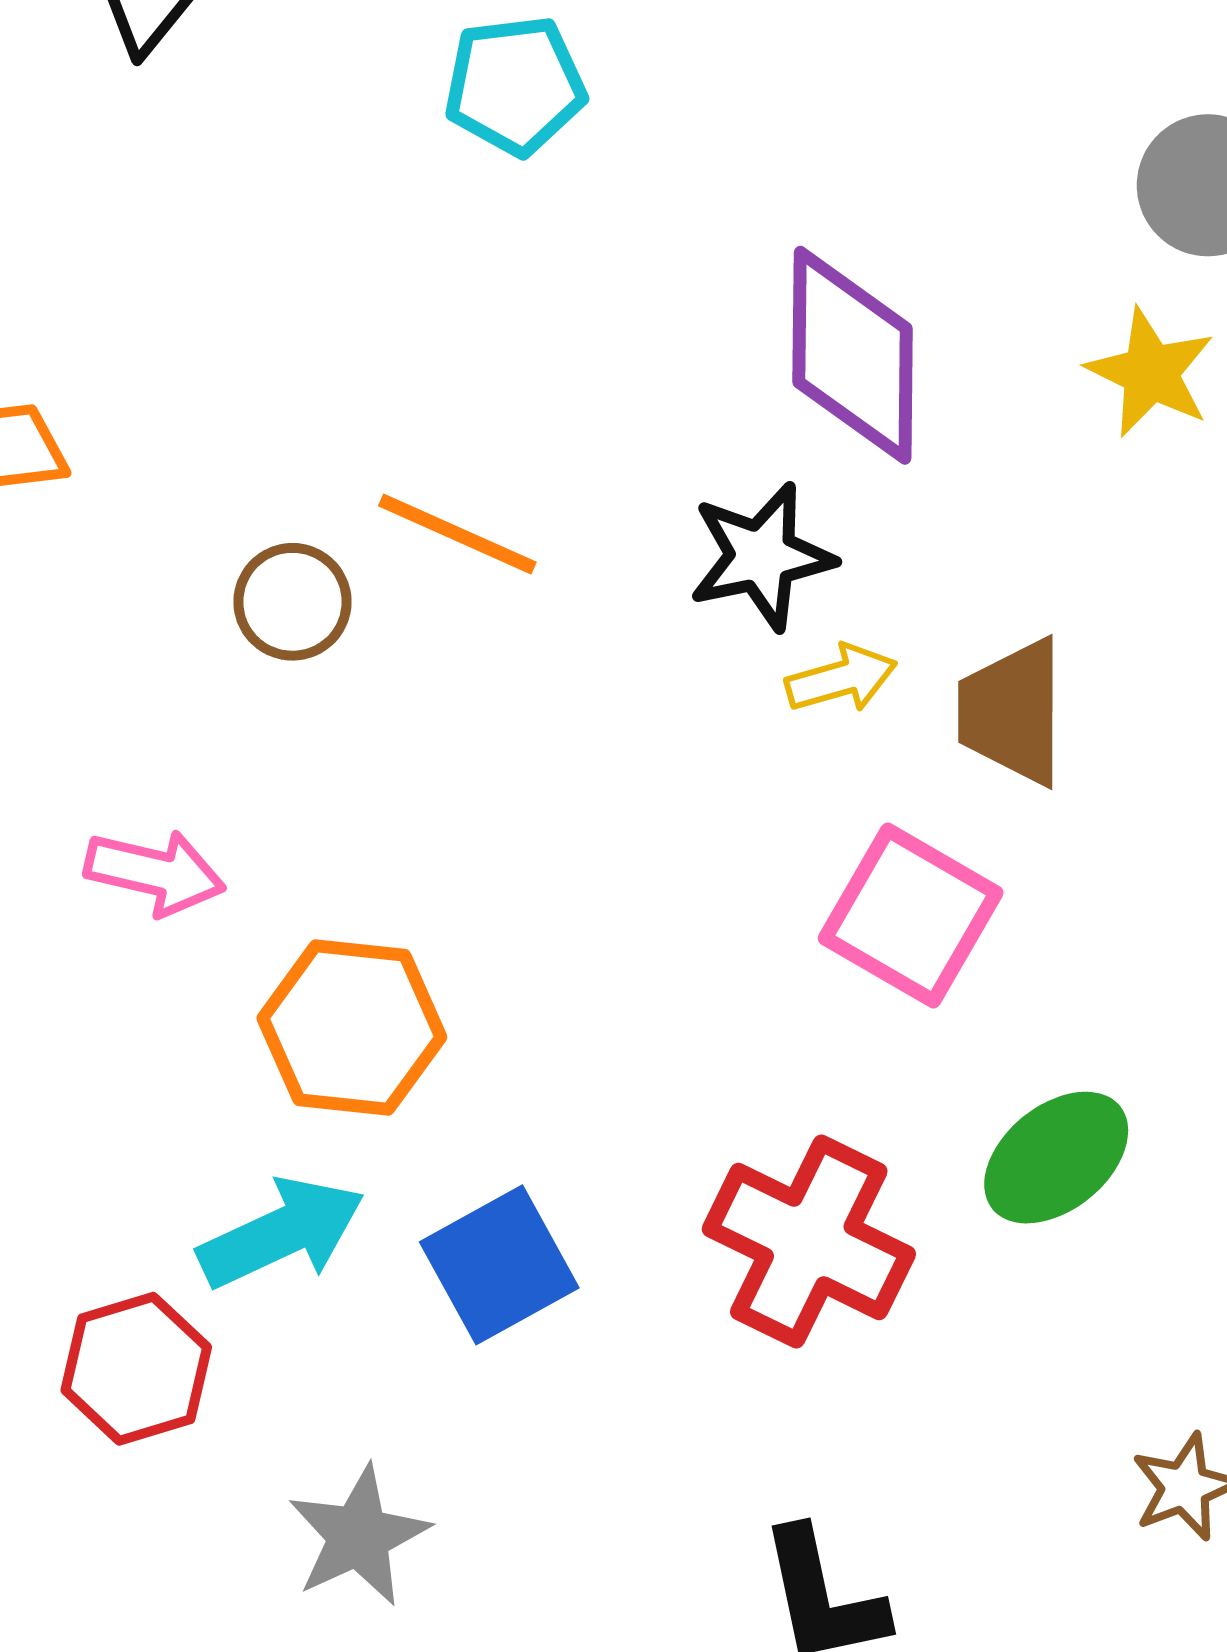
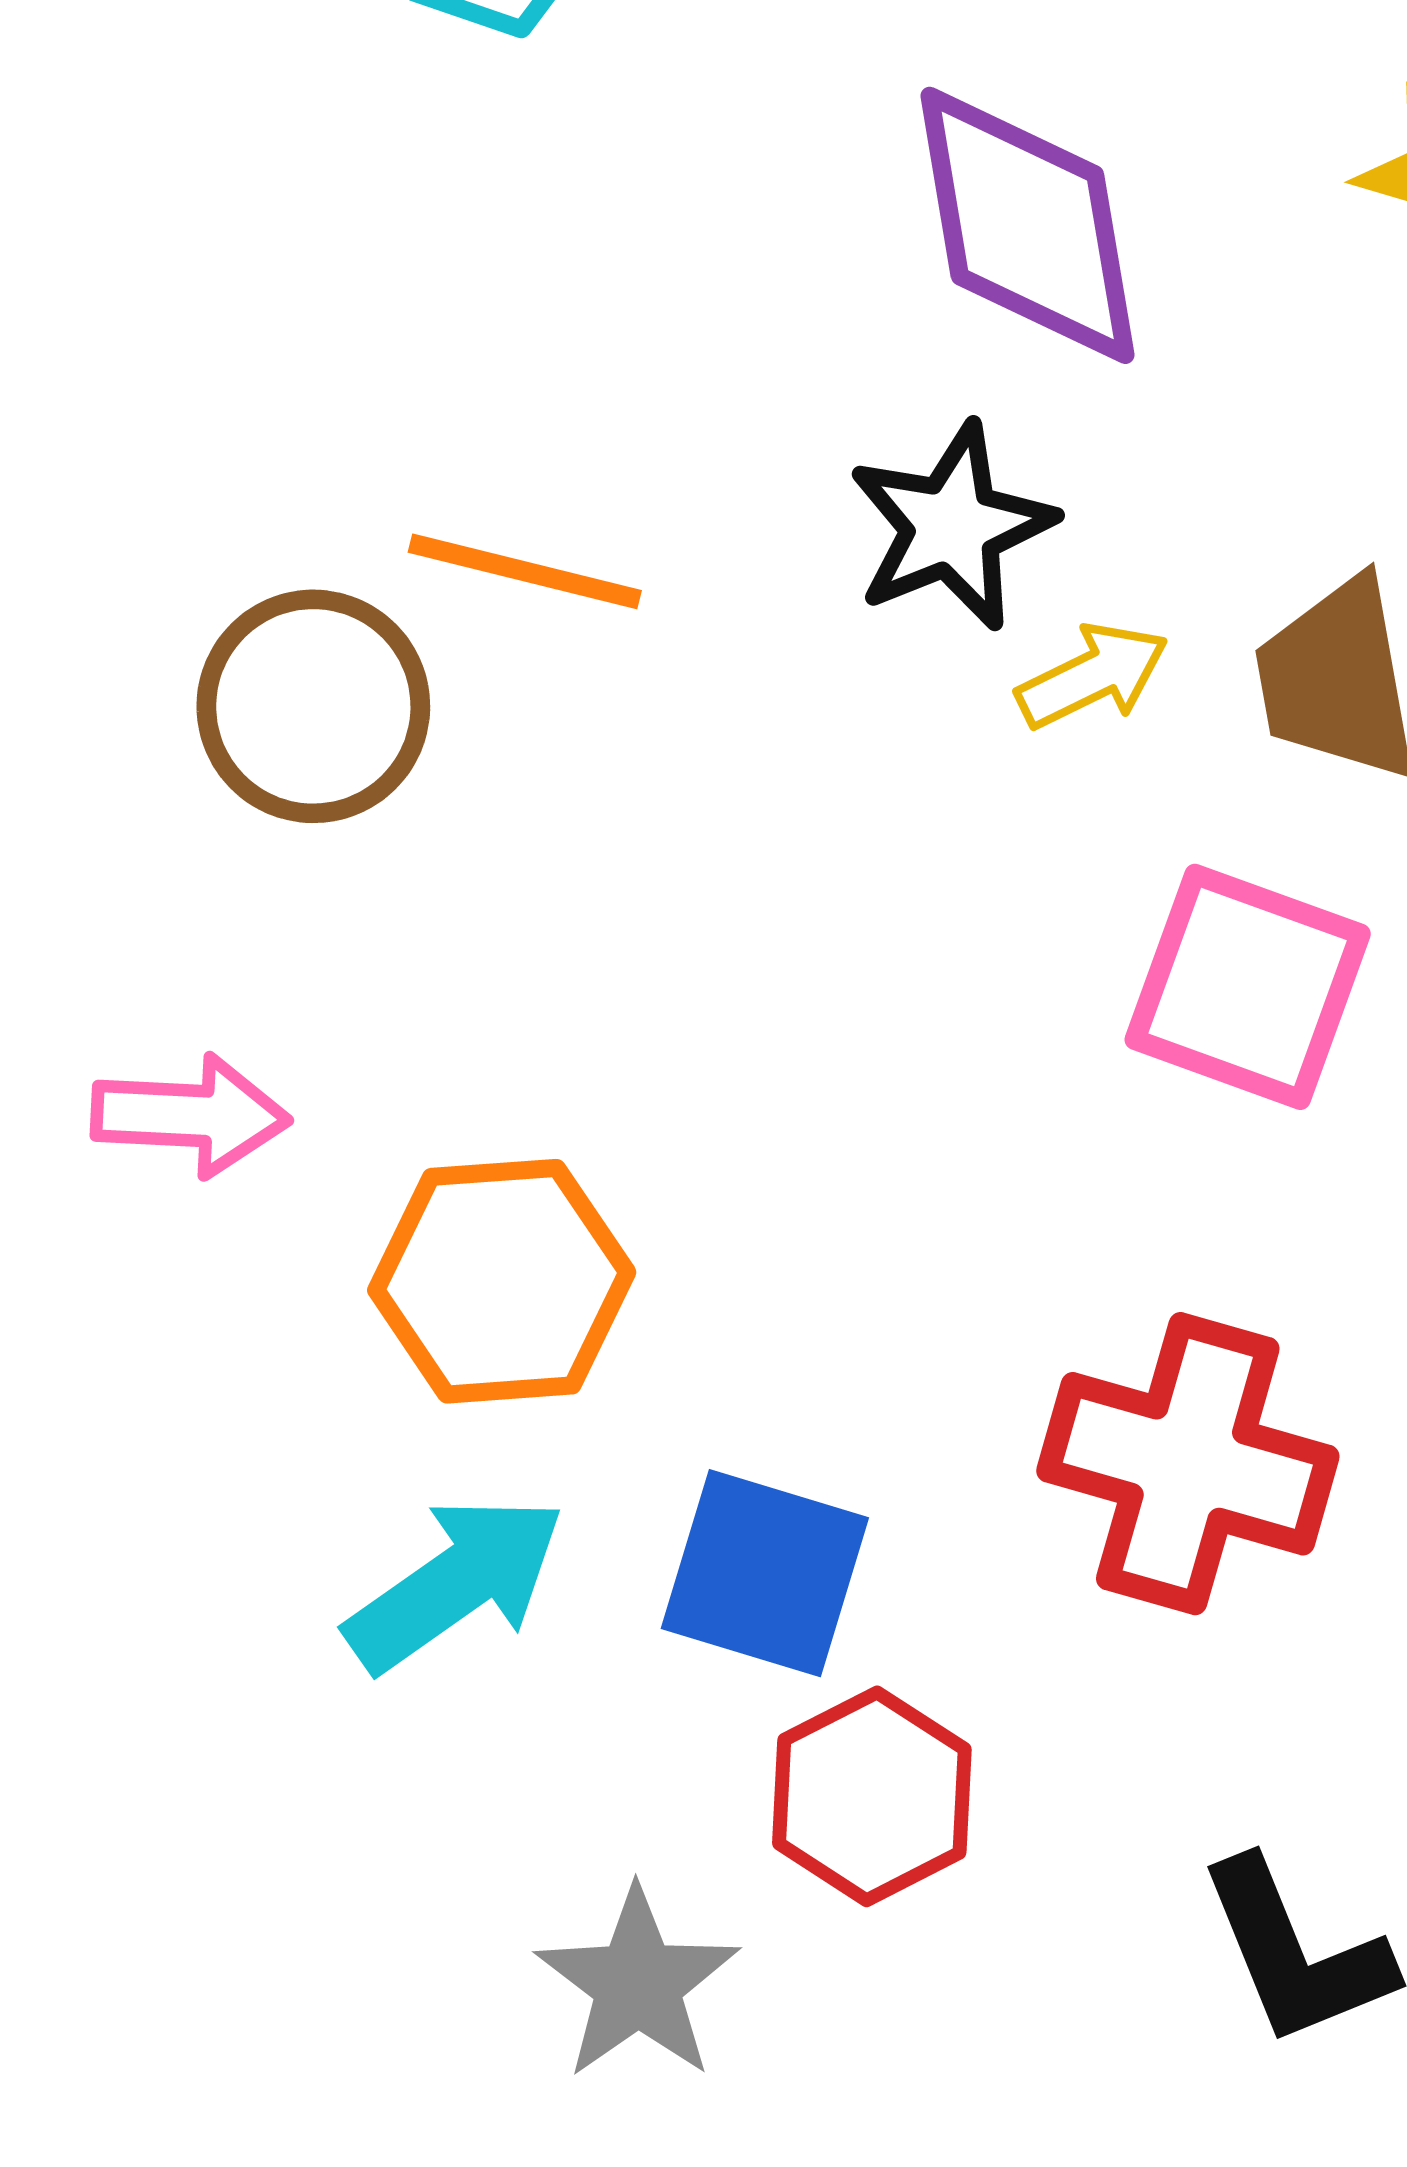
brown circle: (293, 602) -> (313, 706), size x1.4
blue square: (499, 1265) -> (765, 1573), turned -34
red hexagon: (136, 1369) -> (872, 1796), moved

